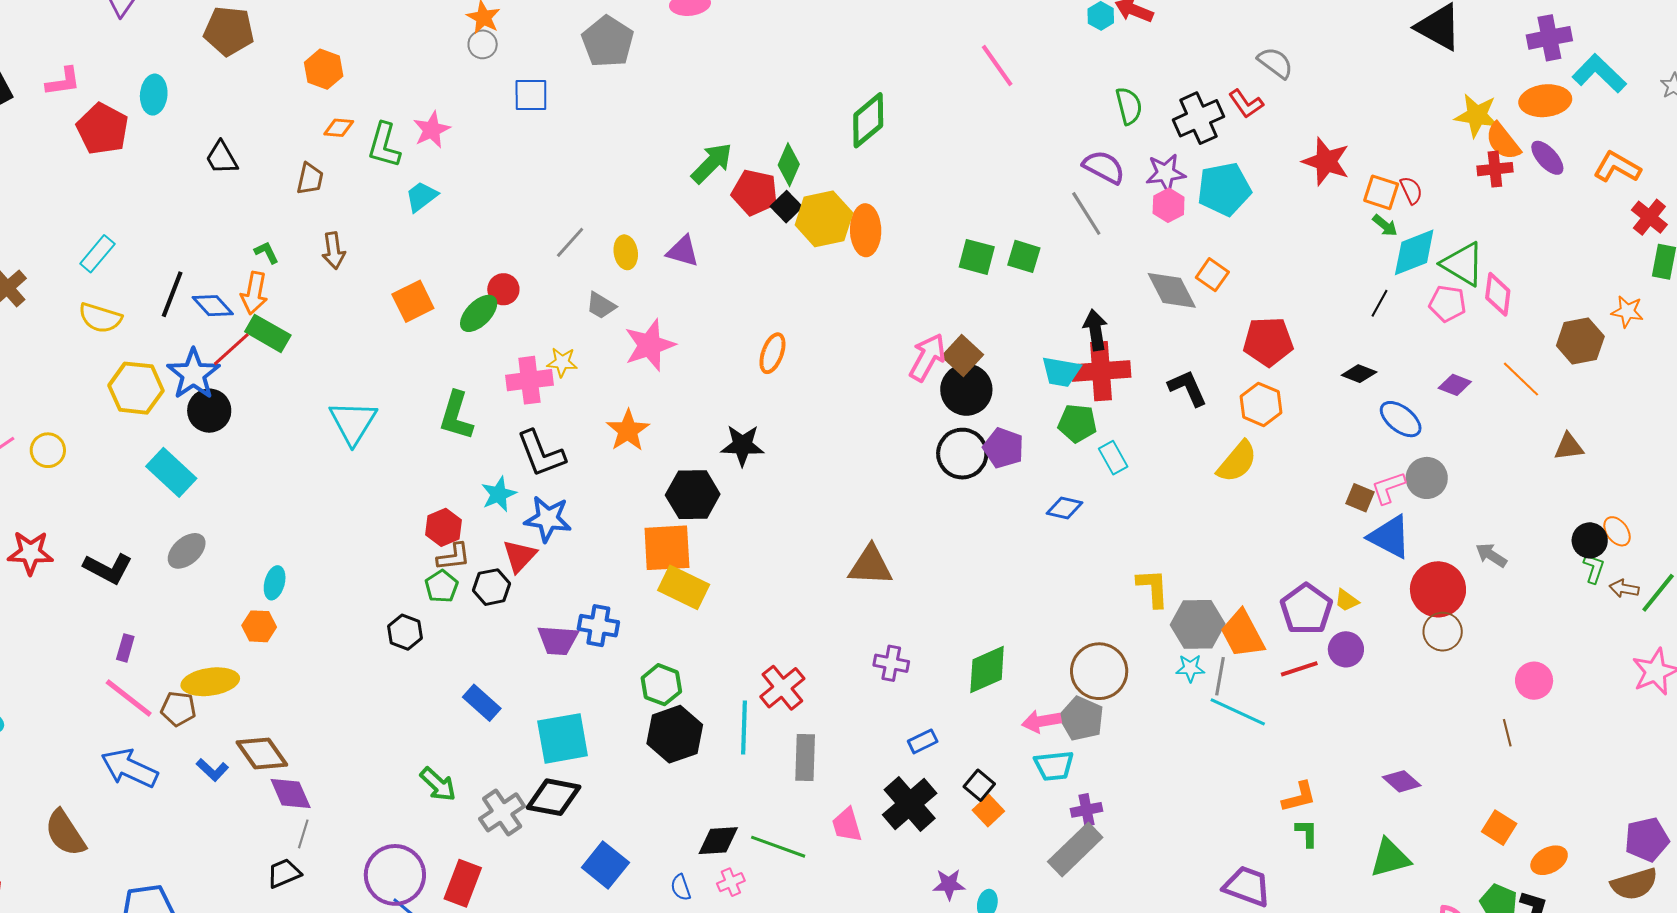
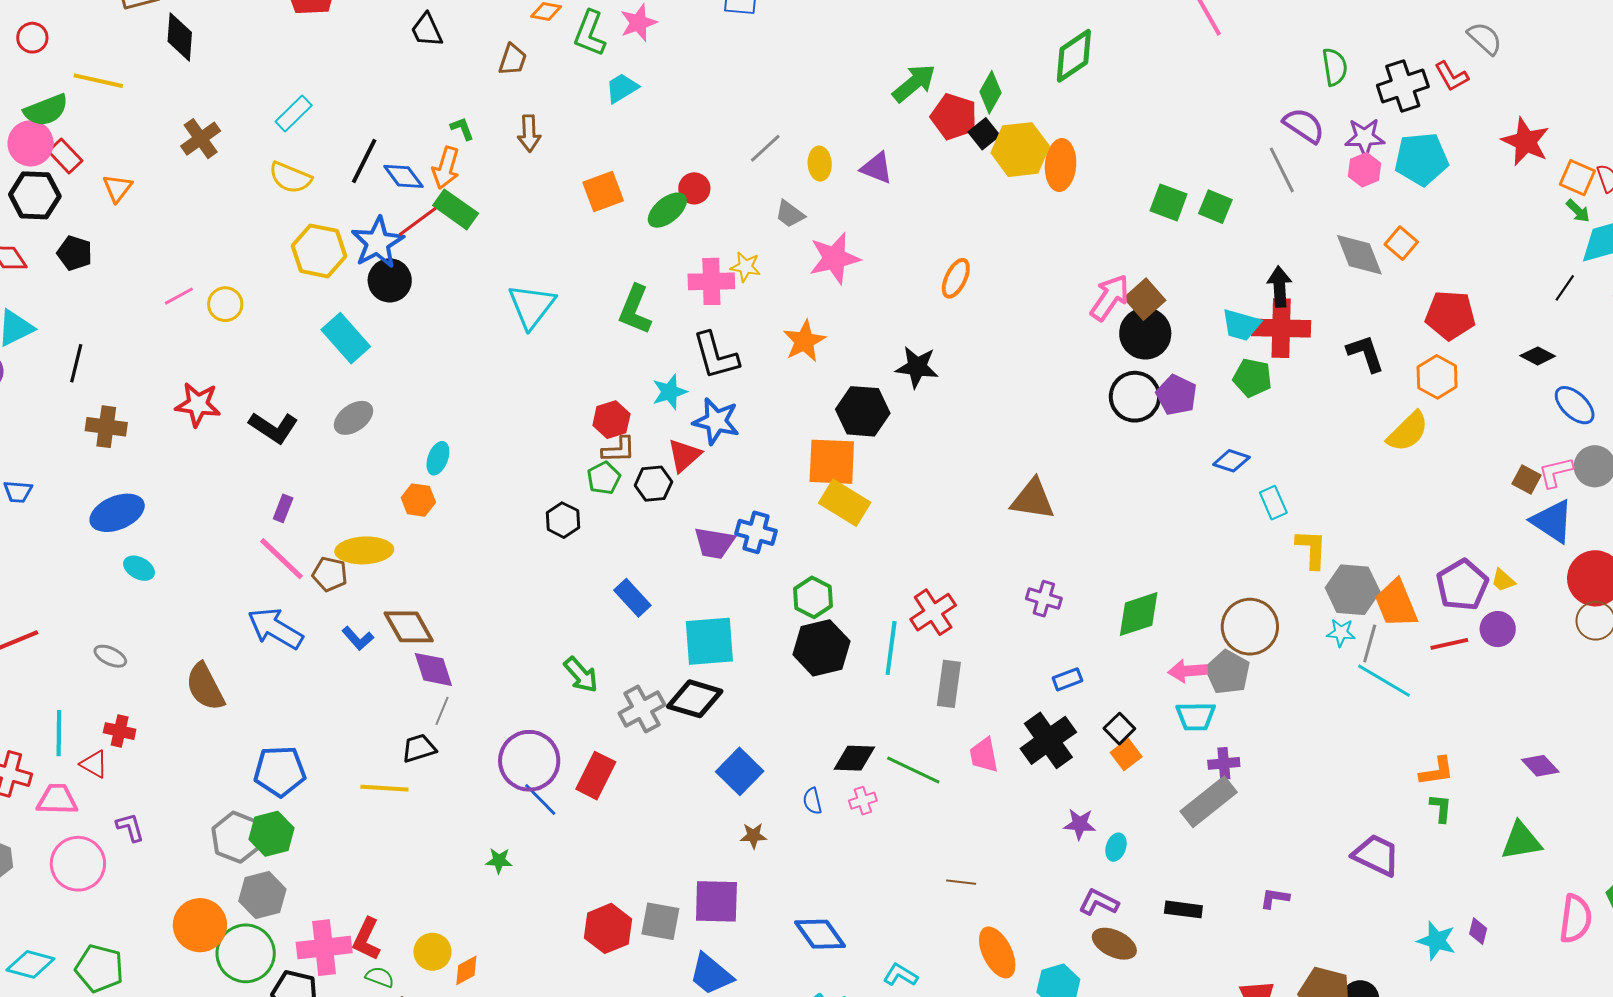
cyan rectangle: (1113, 458) -> (1273, 503), moved

